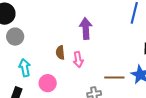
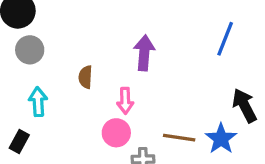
brown semicircle: (60, 53) -> (85, 77), moved
pink circle: (48, 83) -> (116, 133), moved

